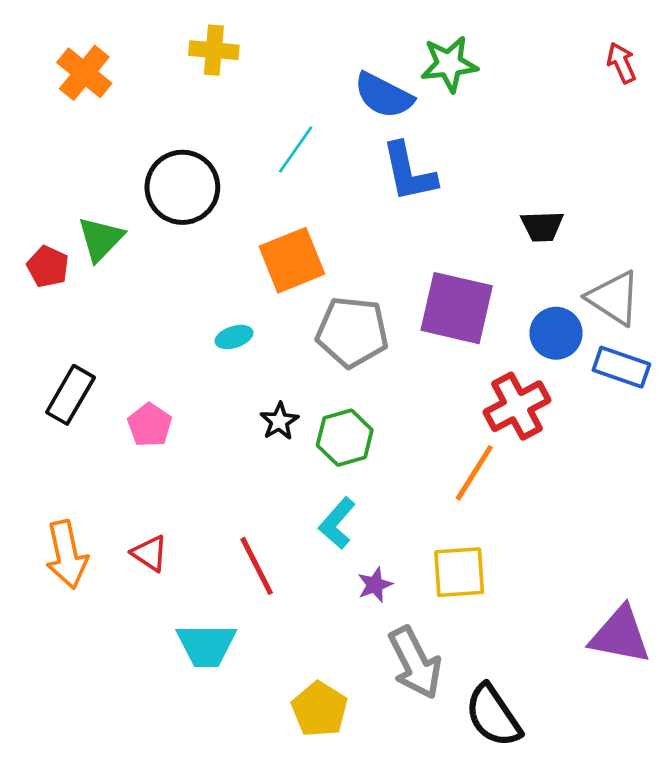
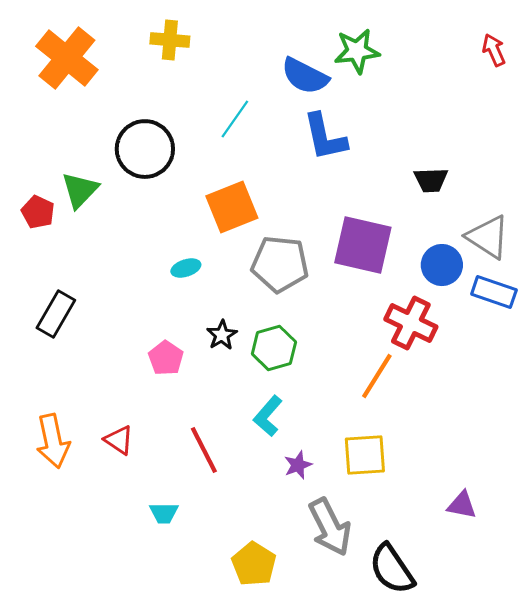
orange cross: (84, 73) -> (67, 58), size x1.4
red cross: (517, 406) -> (411, 323), turned -36
pink pentagon: (150, 425) -> (166, 358), moved
purple triangle: (620, 635) -> (462, 505), moved, size x0.6
cyan trapezoid: (206, 645) -> (164, 513), size x0.6

